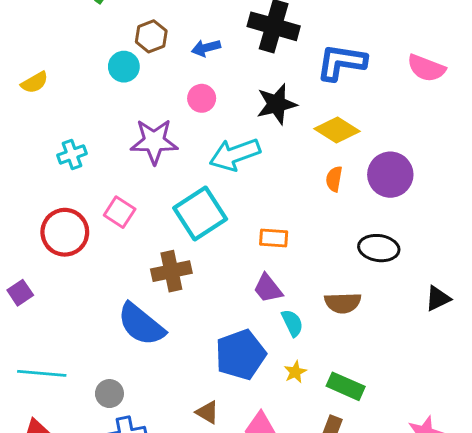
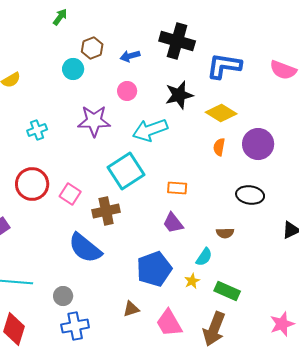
pink square: (120, 212) -> (70, 194), moved
brown semicircle: (343, 303) -> (225, 233), size x0.7
cyan semicircle: (292, 323) -> (204, 257), moved, turned 60
brown triangle: (207, 412) -> (131, 309), turned -48

